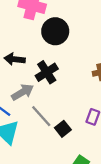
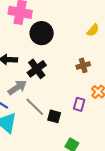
black square: (63, 129) -> (54, 116), turned -32

